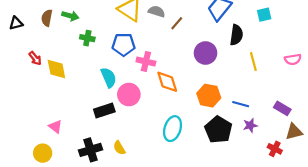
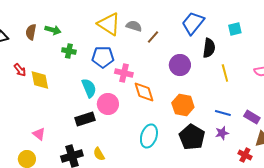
blue line: (241, 104) -> (223, 113), moved

